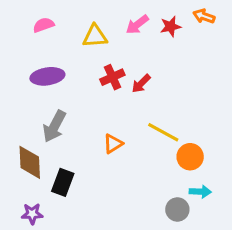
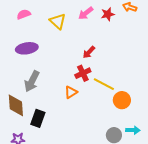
yellow triangle: (95, 36) -> (58, 21), turned 48
red cross: (112, 77) -> (83, 73), moved
cyan arrow: (200, 192) -> (133, 130), moved

